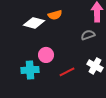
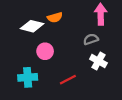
pink circle: (46, 55) -> (45, 51), moved
white cross: (95, 66) -> (98, 61), moved

